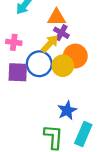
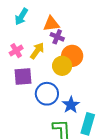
pink cross: (14, 42) -> (16, 51), turned -32
yellow arrow: (50, 44) -> (37, 51), moved
blue circle: (39, 64) -> (47, 94), moved

